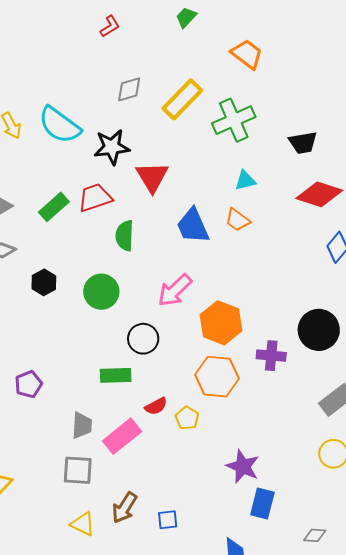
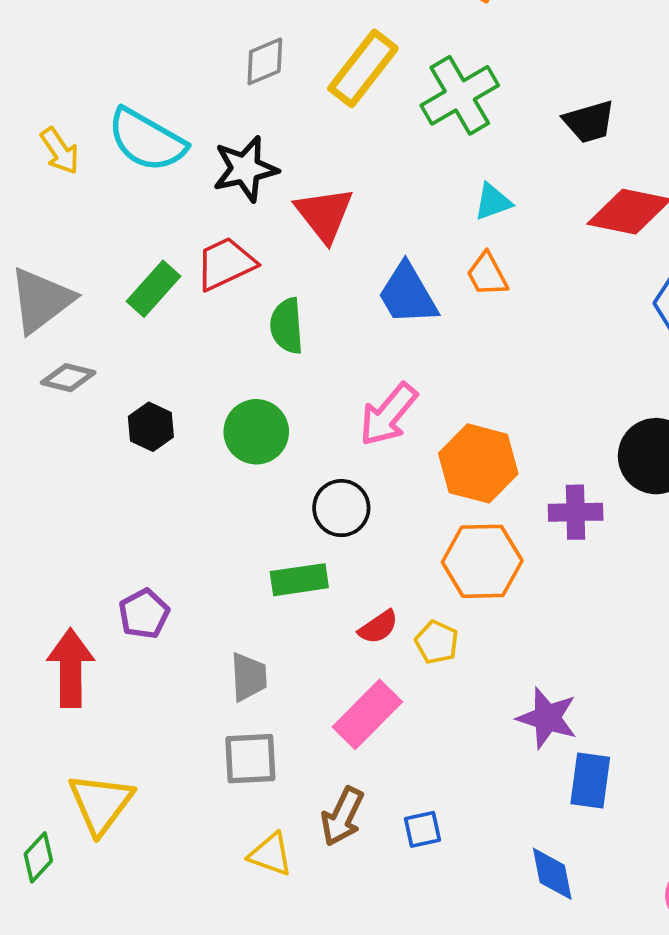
orange trapezoid: (238, 220) -> (487, 274), turned 32
pink rectangle: (122, 436) -> (367, 714), moved

